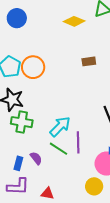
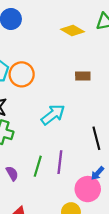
cyan arrow: (60, 127) -> (53, 115), moved
green line: (59, 149) -> (38, 166), turned 66

